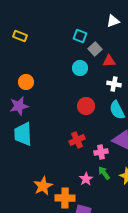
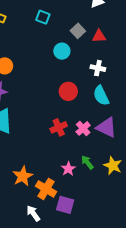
cyan square: (80, 36) -> (43, 17), moved
red triangle: (109, 61) -> (99, 36), moved
pink cross: (101, 152) -> (83, 128), moved, turned -32
orange cross: (65, 198) -> (46, 189), turned 30

